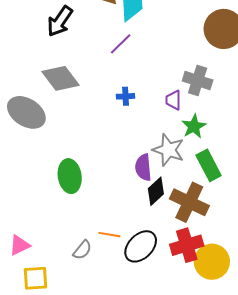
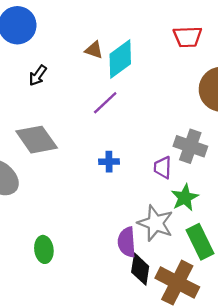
black arrow: (60, 21) -> (38, 75), size x0.6
green ellipse: (70, 176) -> (44, 249), size x0.7
black diamond: (156, 191) -> (140, 269), turned -40

